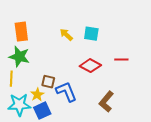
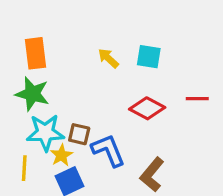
yellow line: (11, 79) -> (24, 168), moved
brown L-shape: (106, 102) -> (152, 175), moved
cyan star: (19, 105) -> (45, 133), moved

